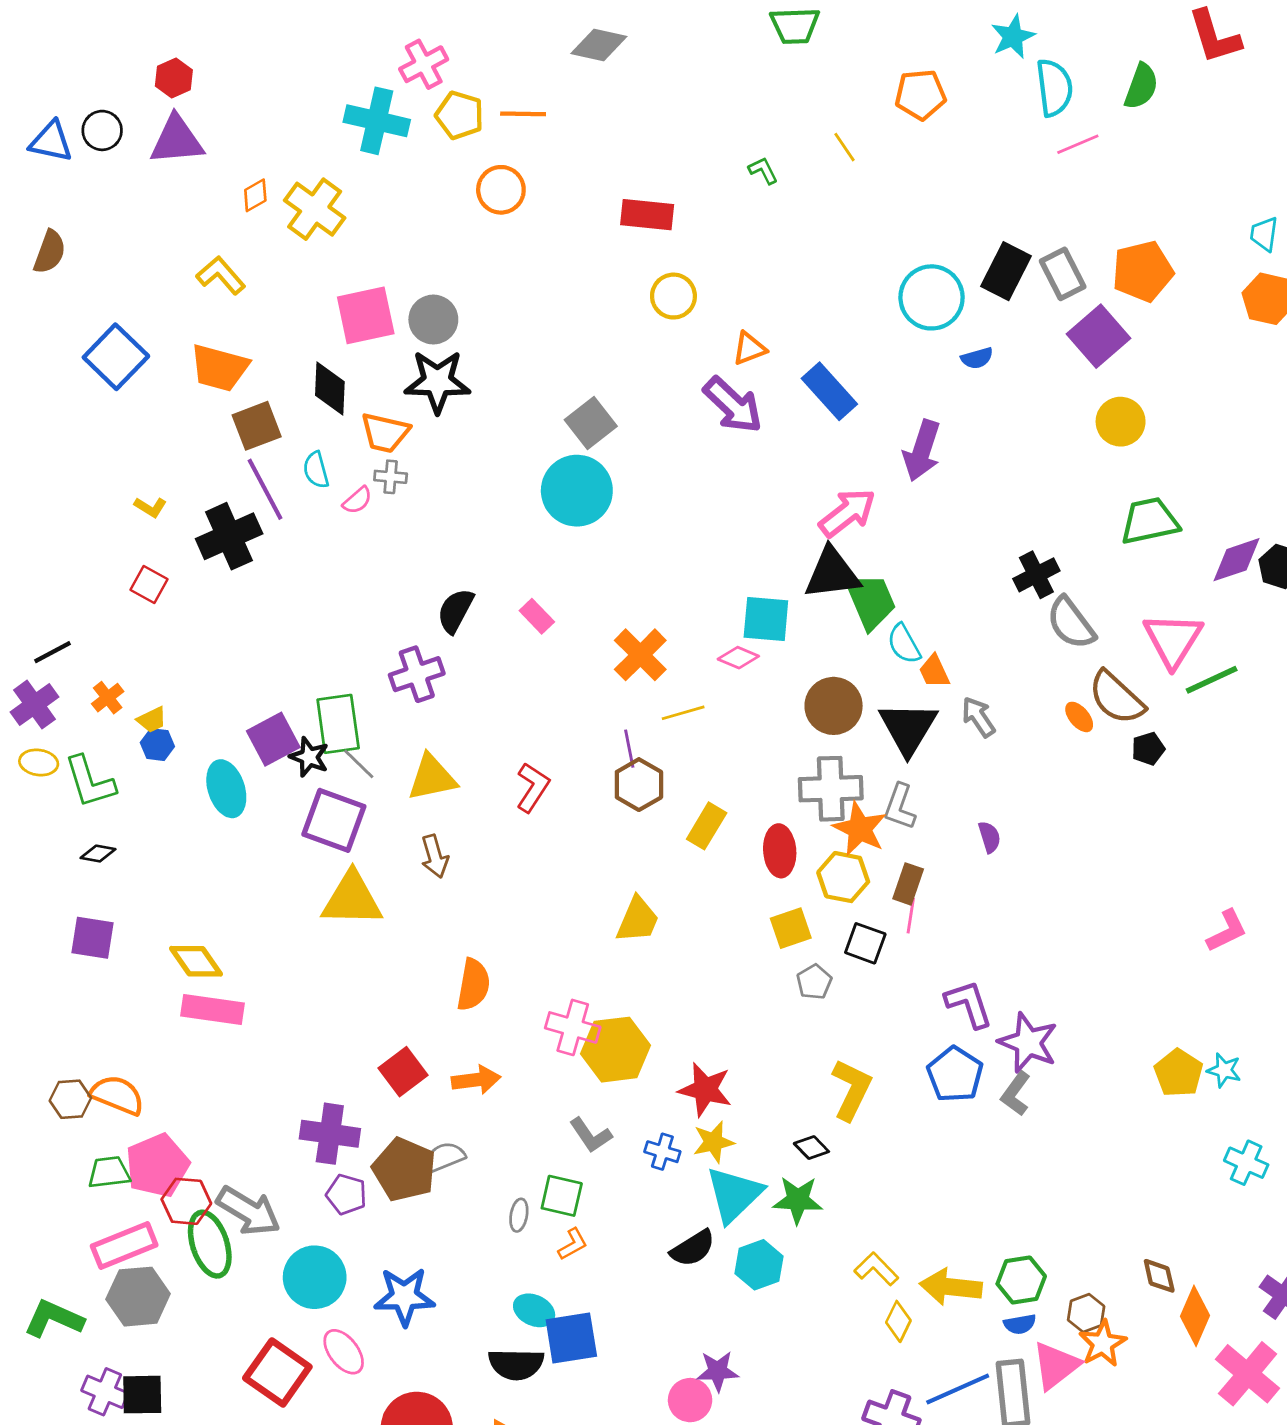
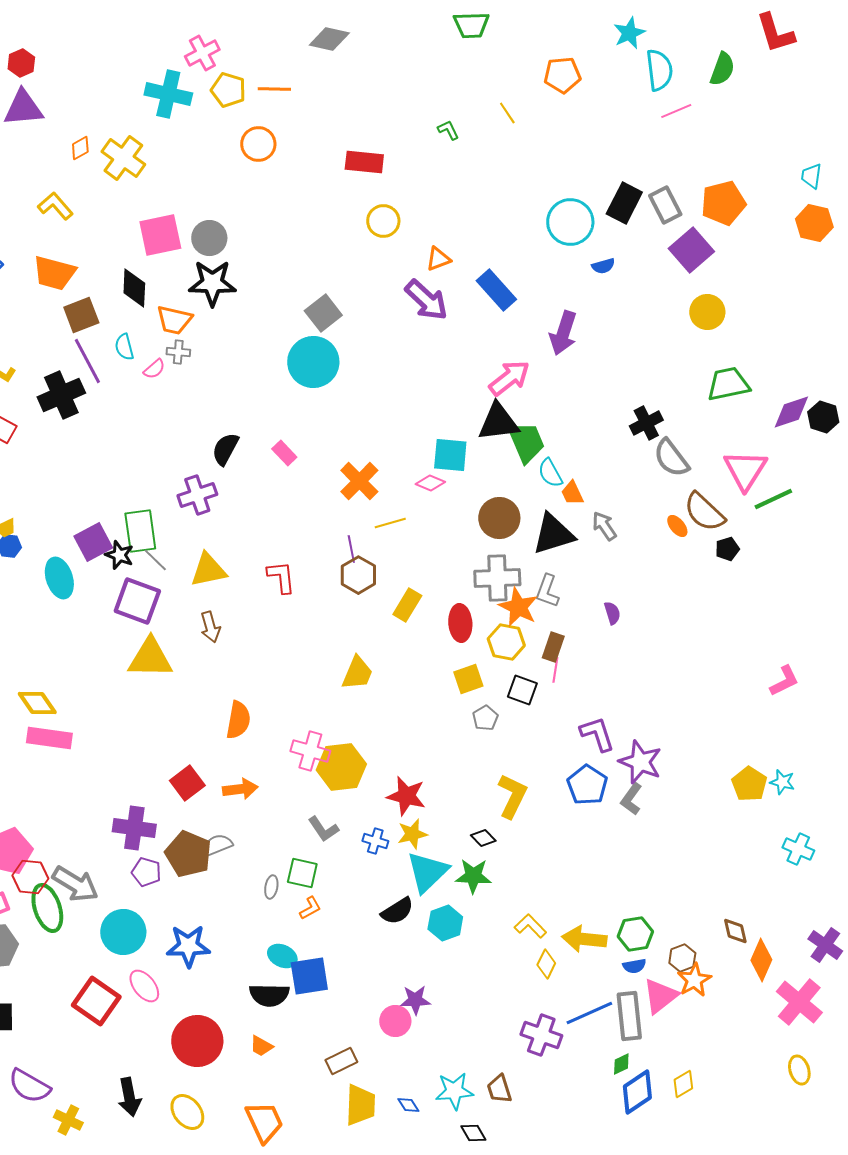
black triangle: (908, 728) -> (553, 534), turned 42
red L-shape: (533, 787) -> (281, 577), turned -39

